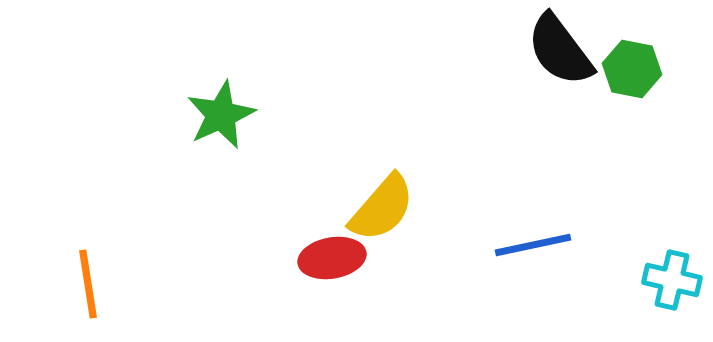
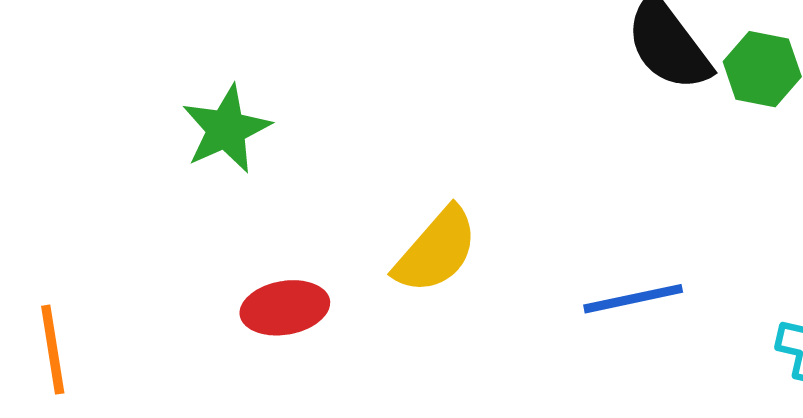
red ellipse: (332, 258) -> (285, 308), moved

